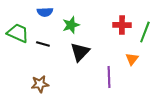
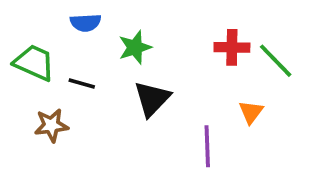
green line: (145, 32) -> (276, 61), turned -65
brown star: (40, 84) -> (51, 125), moved

